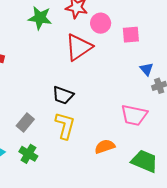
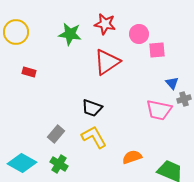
pink circle: (101, 23) -> (139, 34), moved
pink trapezoid: (134, 115) -> (159, 110), moved
yellow L-shape: (65, 126) -> (94, 137), turned -44

